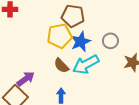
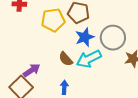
yellow pentagon: (60, 36) -> (53, 20), moved
gray circle: (110, 41) -> (113, 38), size x1.6

